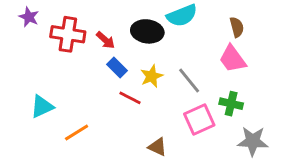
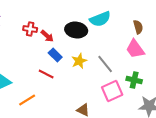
red cross: (68, 34) -> (30, 29), moved, size x0.6
red line: (130, 98) -> (46, 74), moved

